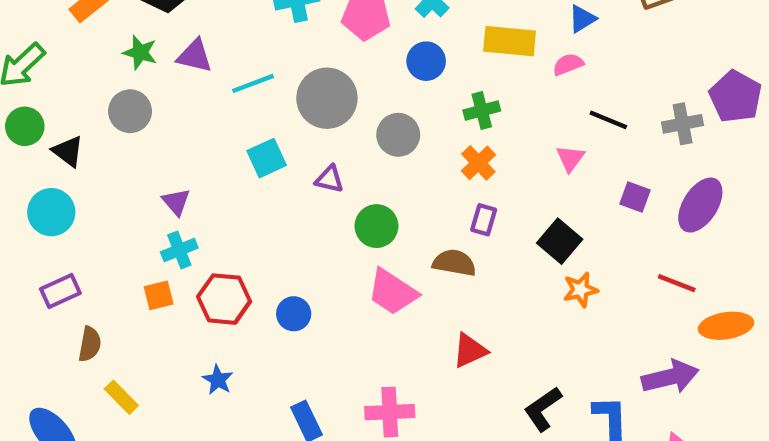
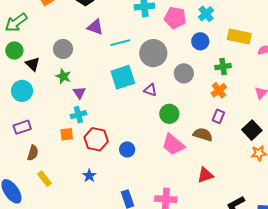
green star: (140, 52) -> (63, 76), moved
cyan square: (267, 158) -> (123, 77), size x1.4

